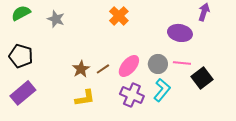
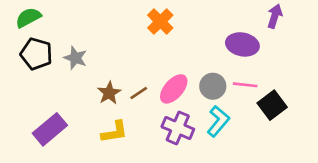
gray star: (56, 19) -> (75, 58), moved
black pentagon: (21, 56) -> (36, 54), moved
purple rectangle: (23, 93) -> (50, 129), moved

